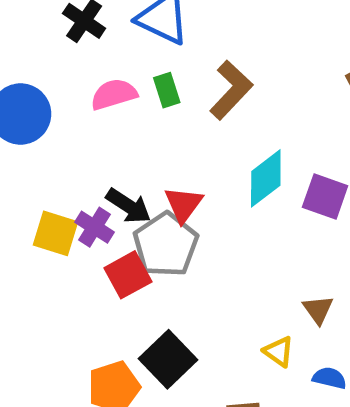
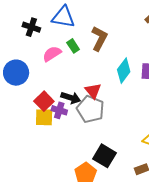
red square: (128, 275) -> (44, 101), moved

